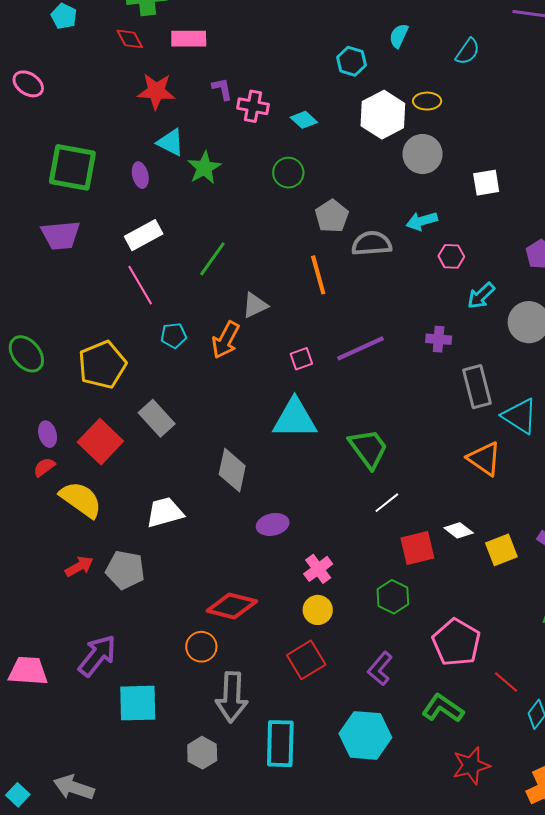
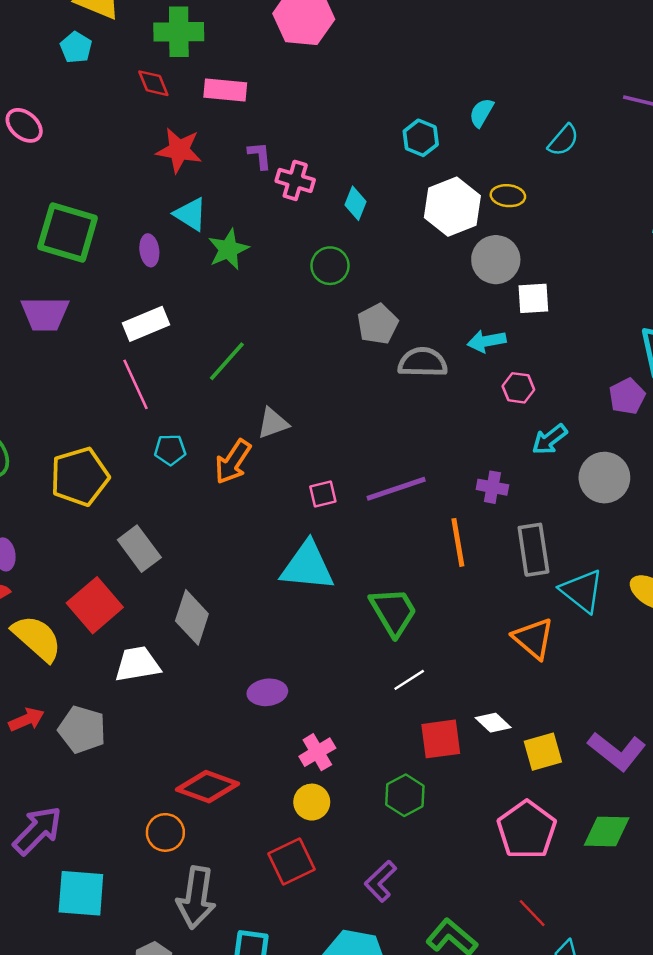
cyan diamond: (304, 120) -> (355, 203), turned 64
white square: (486, 183) -> (533, 298), moved
orange line: (318, 275) -> (458, 542), moved
red square: (100, 442) -> (95, 605), moved
gray diamond: (232, 470) -> (192, 617), moved
pink pentagon: (456, 642) -> (527, 830), moved

